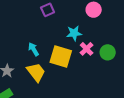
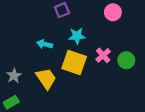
cyan star: (74, 33) -> (77, 36), moved
cyan arrow: (34, 49) -> (45, 44), moved, turned -48

